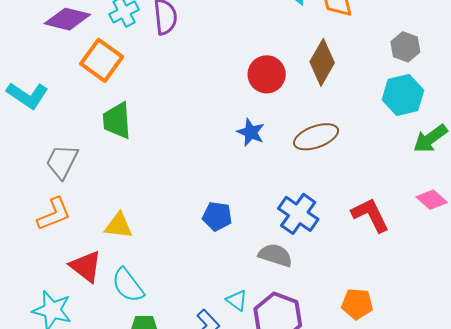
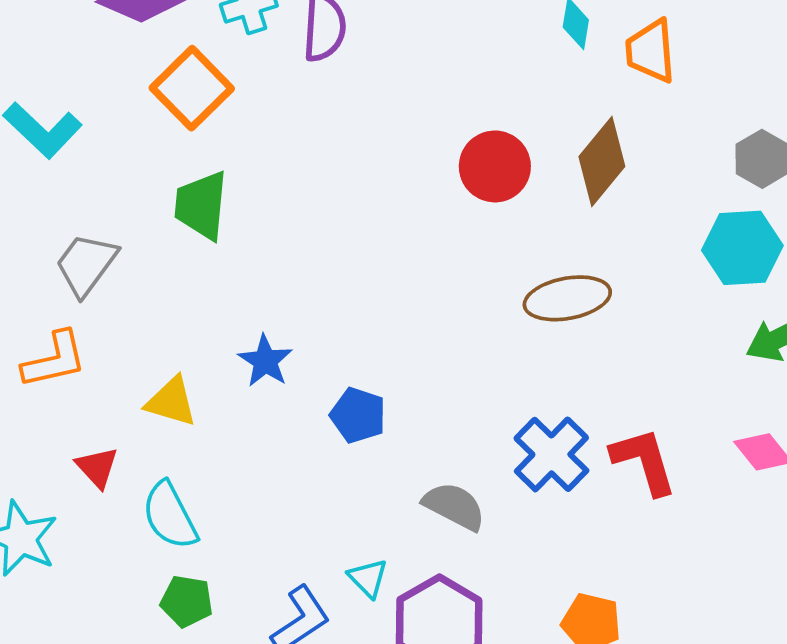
blue star: (251, 132) -> (265, 361), moved
blue cross: (298, 214) -> (551, 454), moved
red triangle: (86, 266) -> (97, 467), size x0.7

